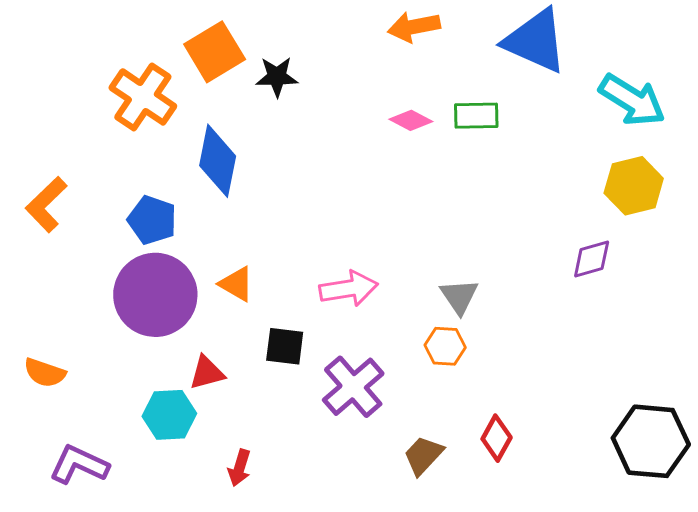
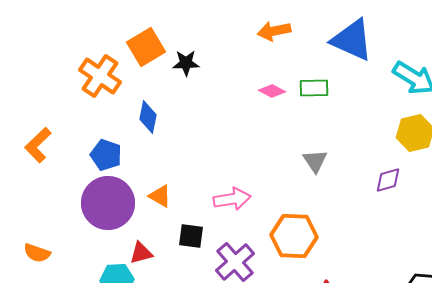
blue diamond: (218, 161) -> (148, 117), size x0.7
gray triangle: (459, 296) -> (315, 161), moved
orange hexagon: (445, 346) -> (294, 236), size x1.8

